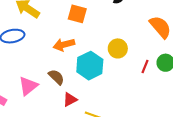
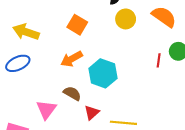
orange square: (77, 14) -> (77, 25), turned 30
yellow circle: (118, 48) -> (126, 19), moved

